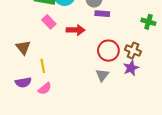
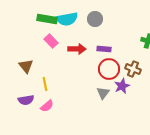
purple rectangle: (102, 14) -> (104, 49), moved
purple star: (131, 68) -> (122, 86), moved

